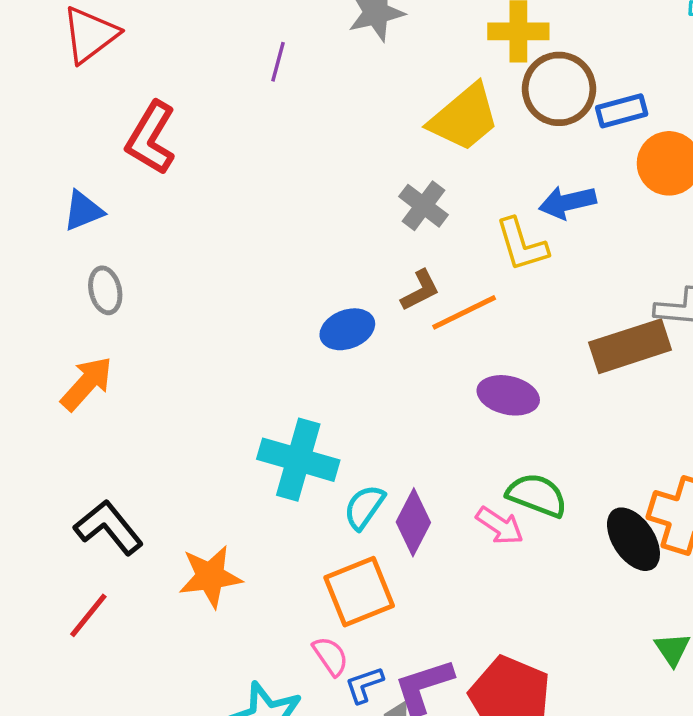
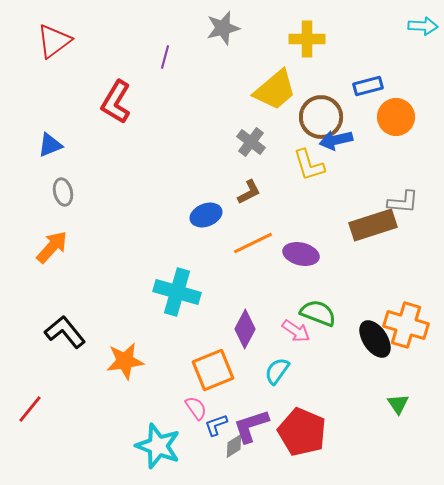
brown circle: (559, 89) -> (321, 117), moved
red L-shape: (151, 138) -> (116, 102), moved
orange line: (464, 312) -> (253, 243), moved
cyan semicircle: (364, 507) -> (277, 371), moved
red line: (88, 615) -> (30, 409), moved

